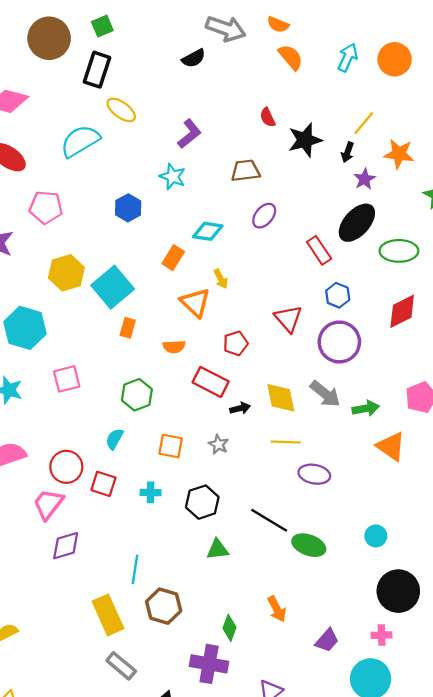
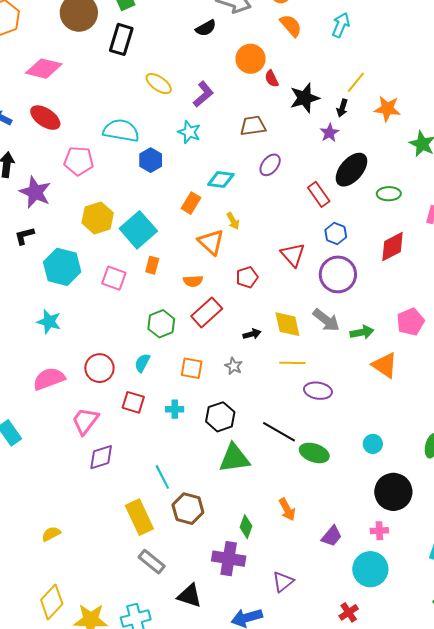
orange circle: (395, 59) -> (251, 59), moved
yellow ellipse: (121, 110) -> (159, 84), moved
cyan semicircle: (80, 141) -> (121, 131), moved, turned 42
purple star: (364, 179) -> (329, 133), moved
green ellipse: (399, 251) -> (389, 194), size x0.7
pink square: (67, 379) -> (114, 278), moved, turned 35
red rectangle: (211, 382) -> (207, 312), moved, turned -68
red circle: (66, 467) -> (99, 368), moved
green triangle: (218, 549) -> (234, 458), size x1.6
cyan line: (135, 569) -> (162, 477), turned -35

